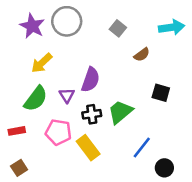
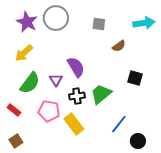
gray square: (118, 28) -> (99, 24), turned -32
yellow arrow: (42, 63) -> (24, 53), moved
purple semicircle: (91, 80) -> (76, 67), turned -50
red rectangle: (17, 131) -> (14, 110), turned 48

